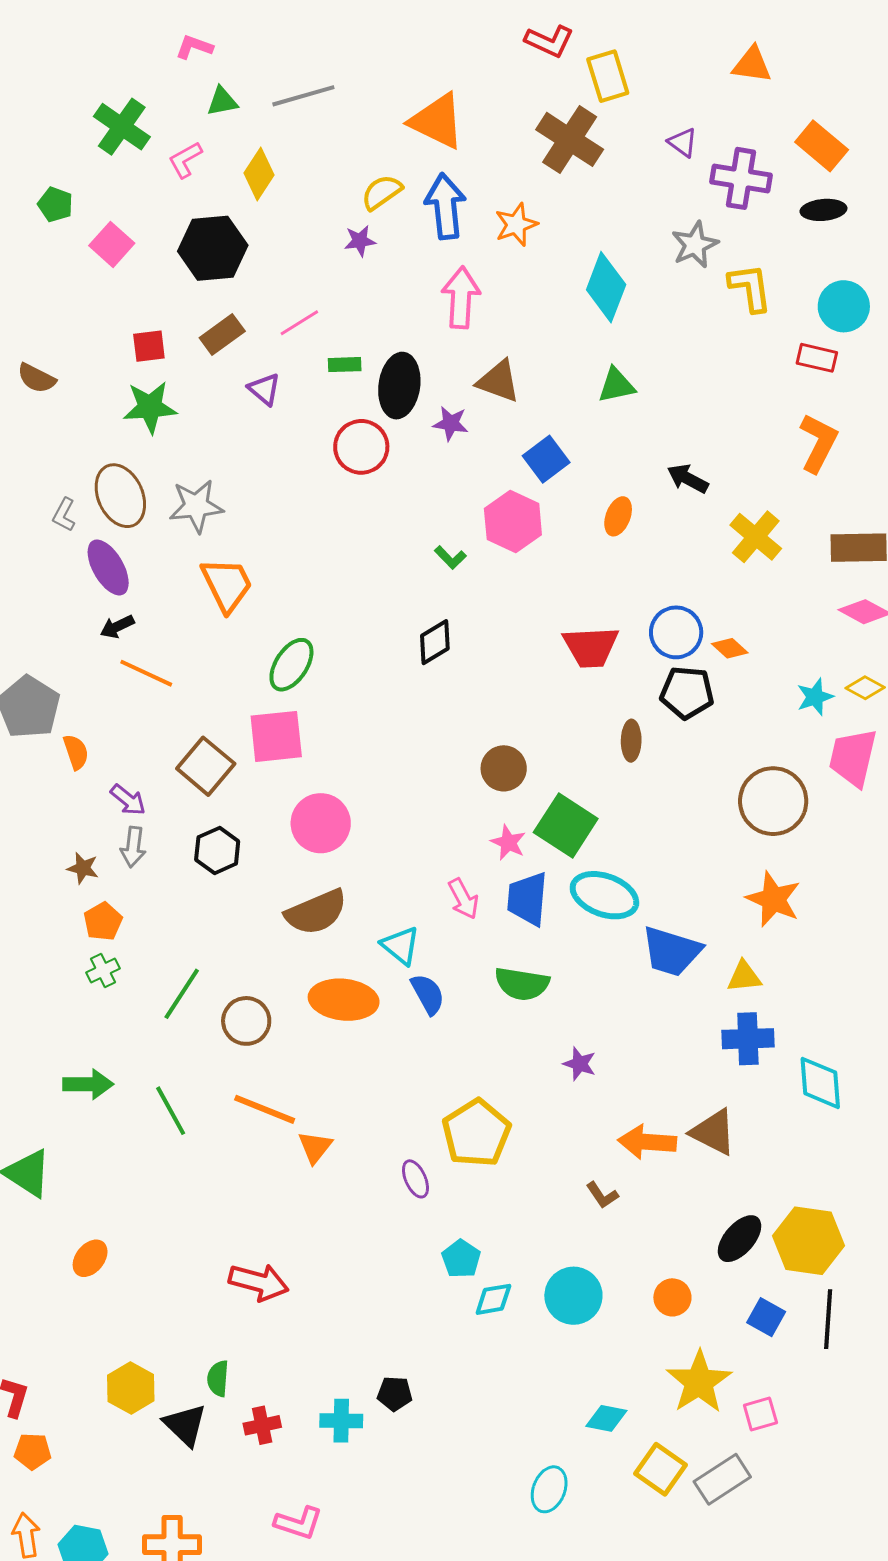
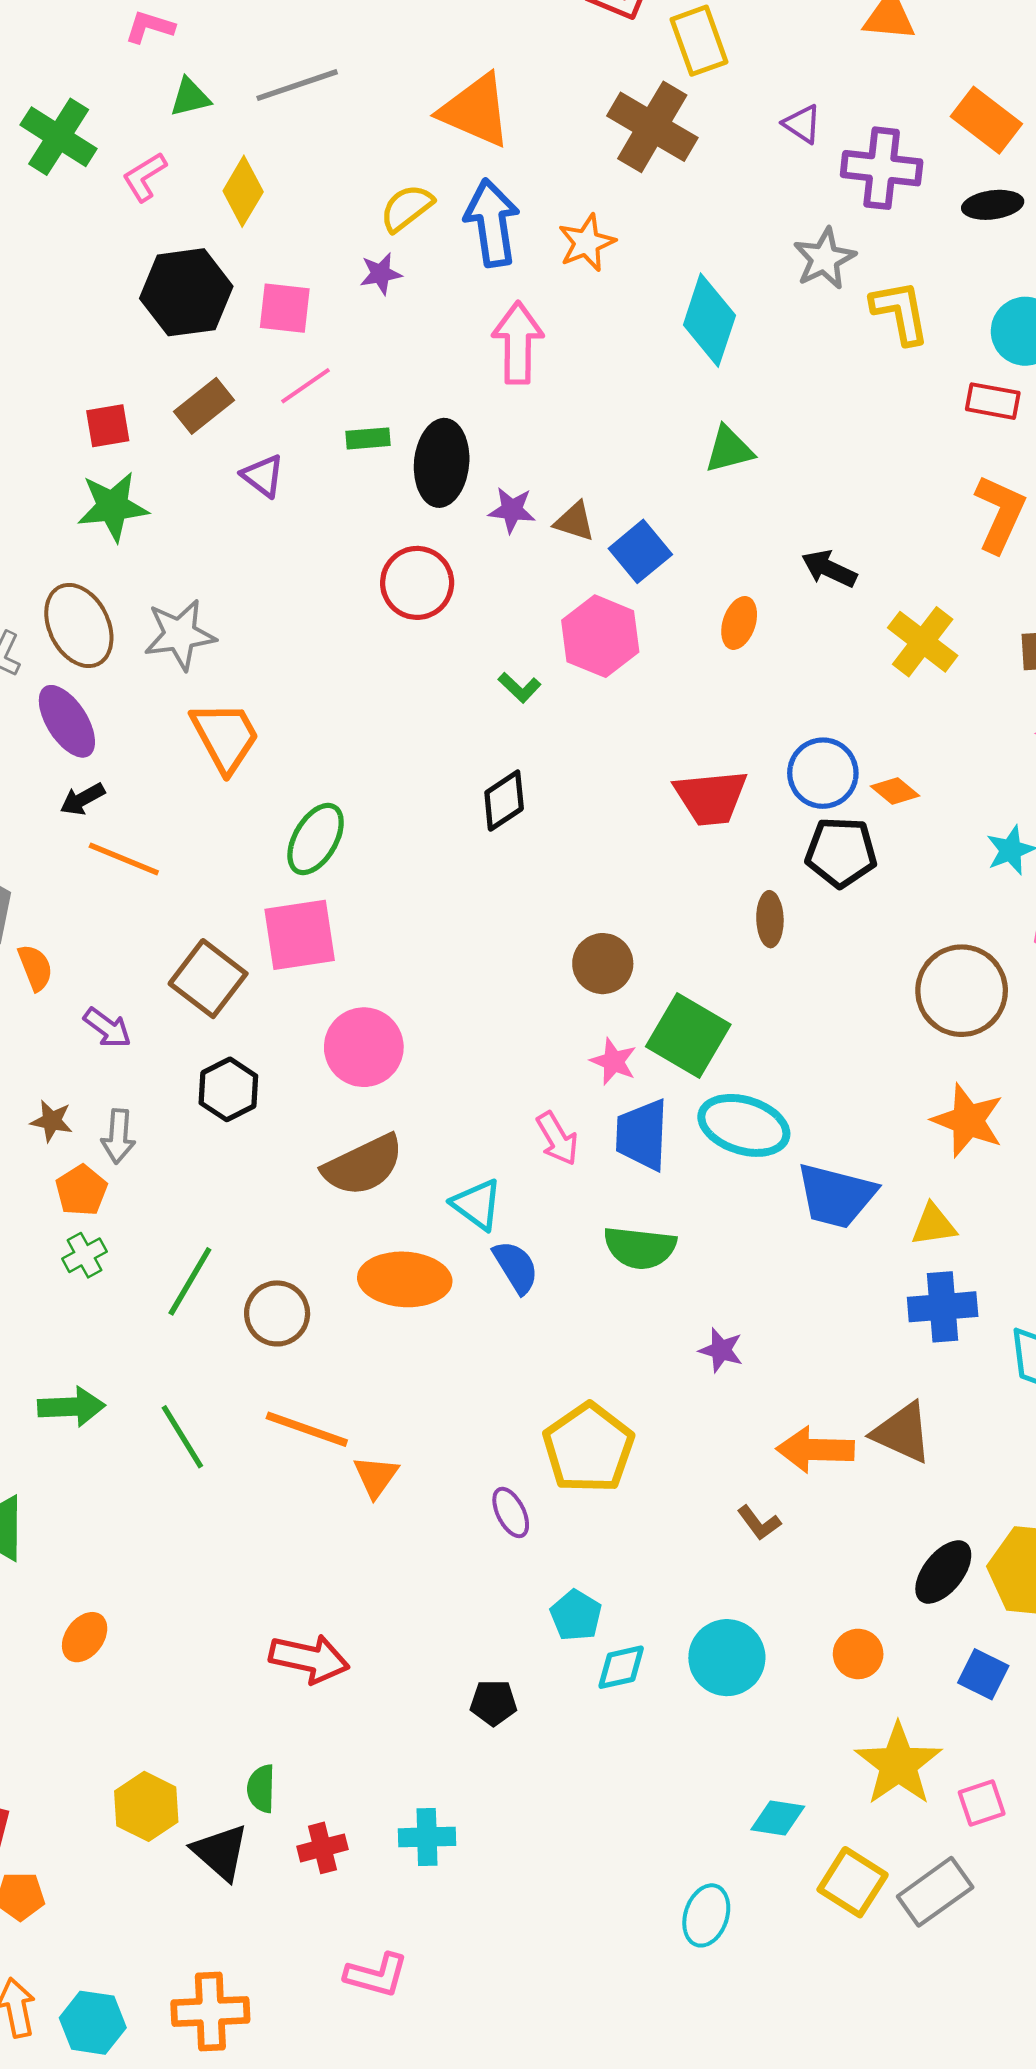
pink square: (112, 244) -> (285, 308), moved, turned -33
brown triangle: (498, 381) -> (575, 521), moved, size x0.7
red circle: (361, 447) -> (417, 583), moved
gray arrow: (133, 847) -> (118, 1136), moved
black pentagon: (395, 1394) -> (493, 1703), moved

